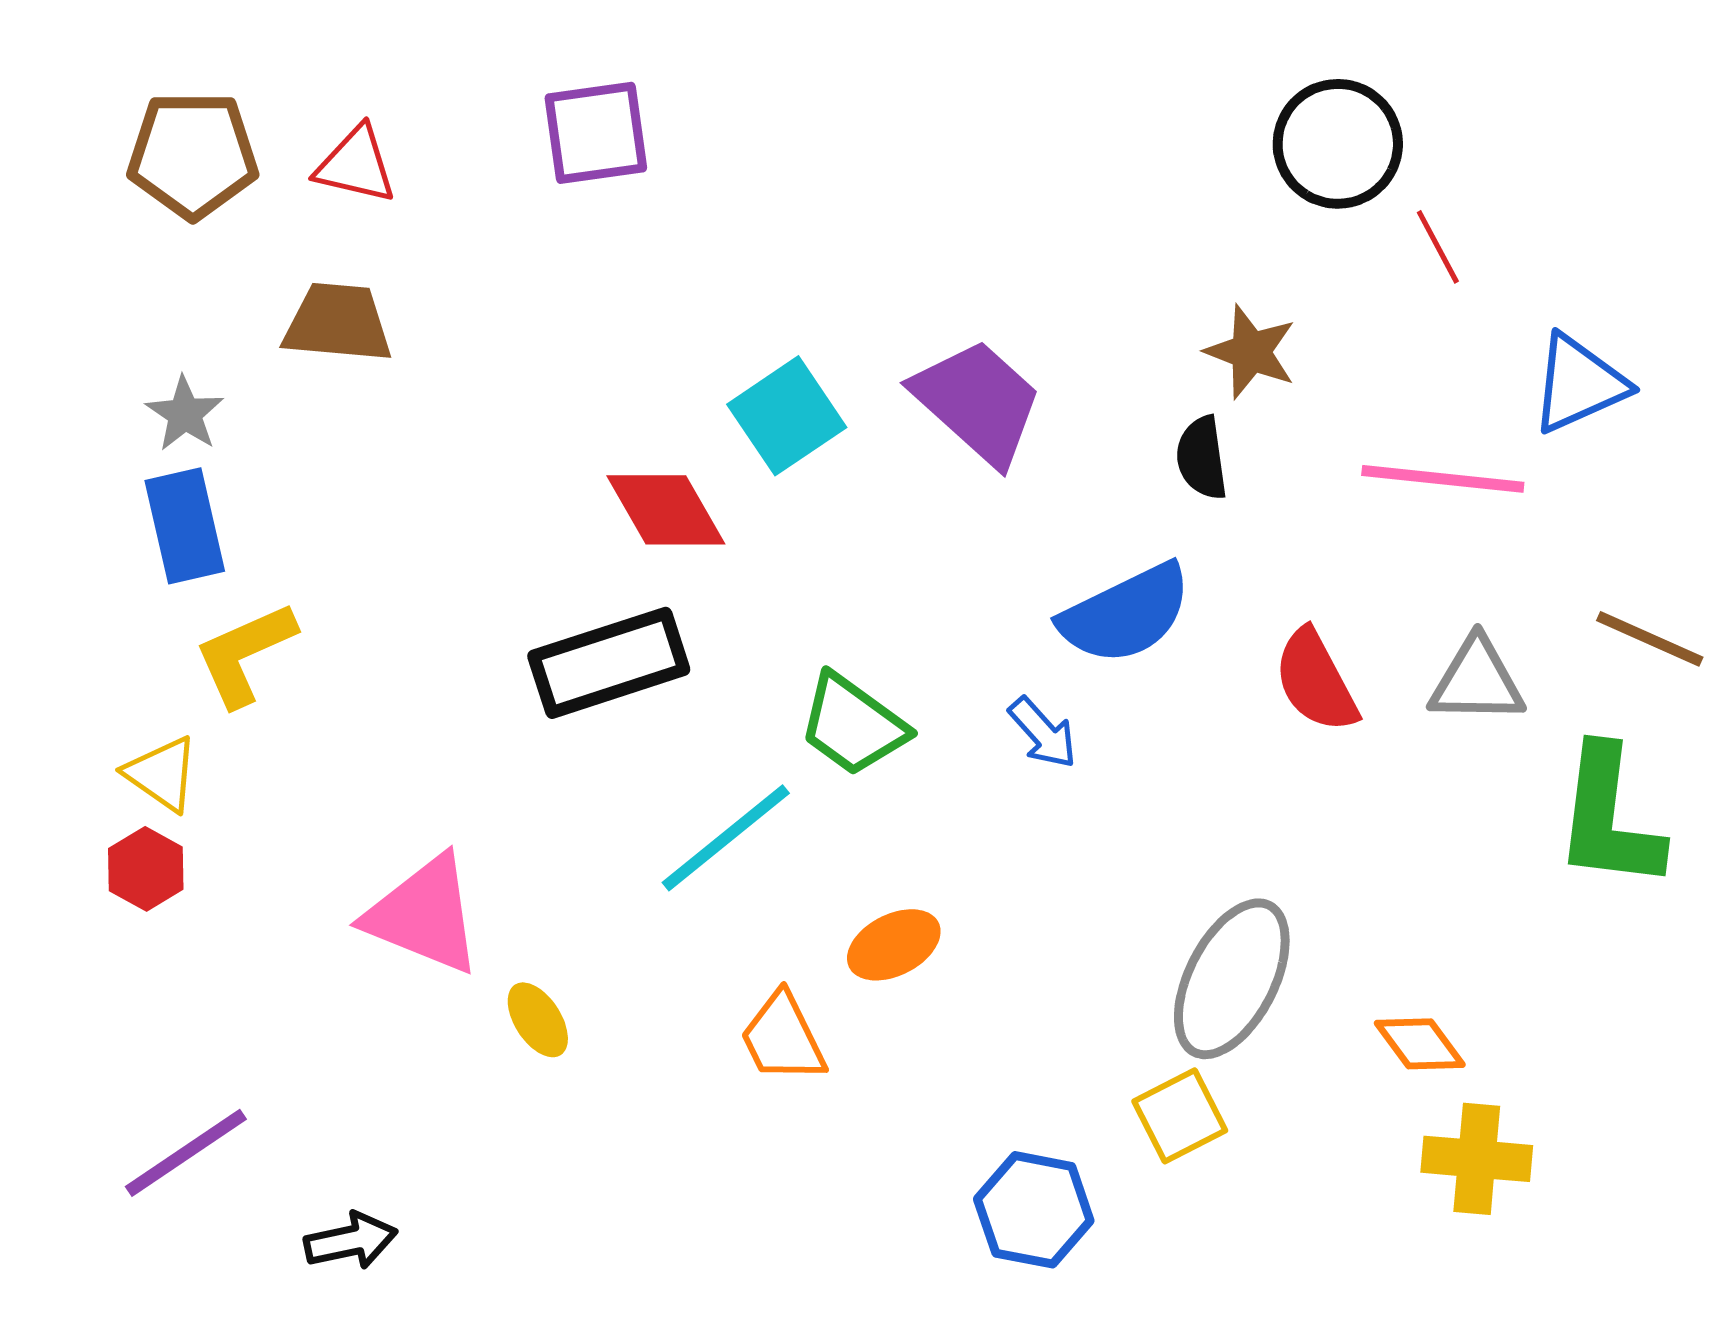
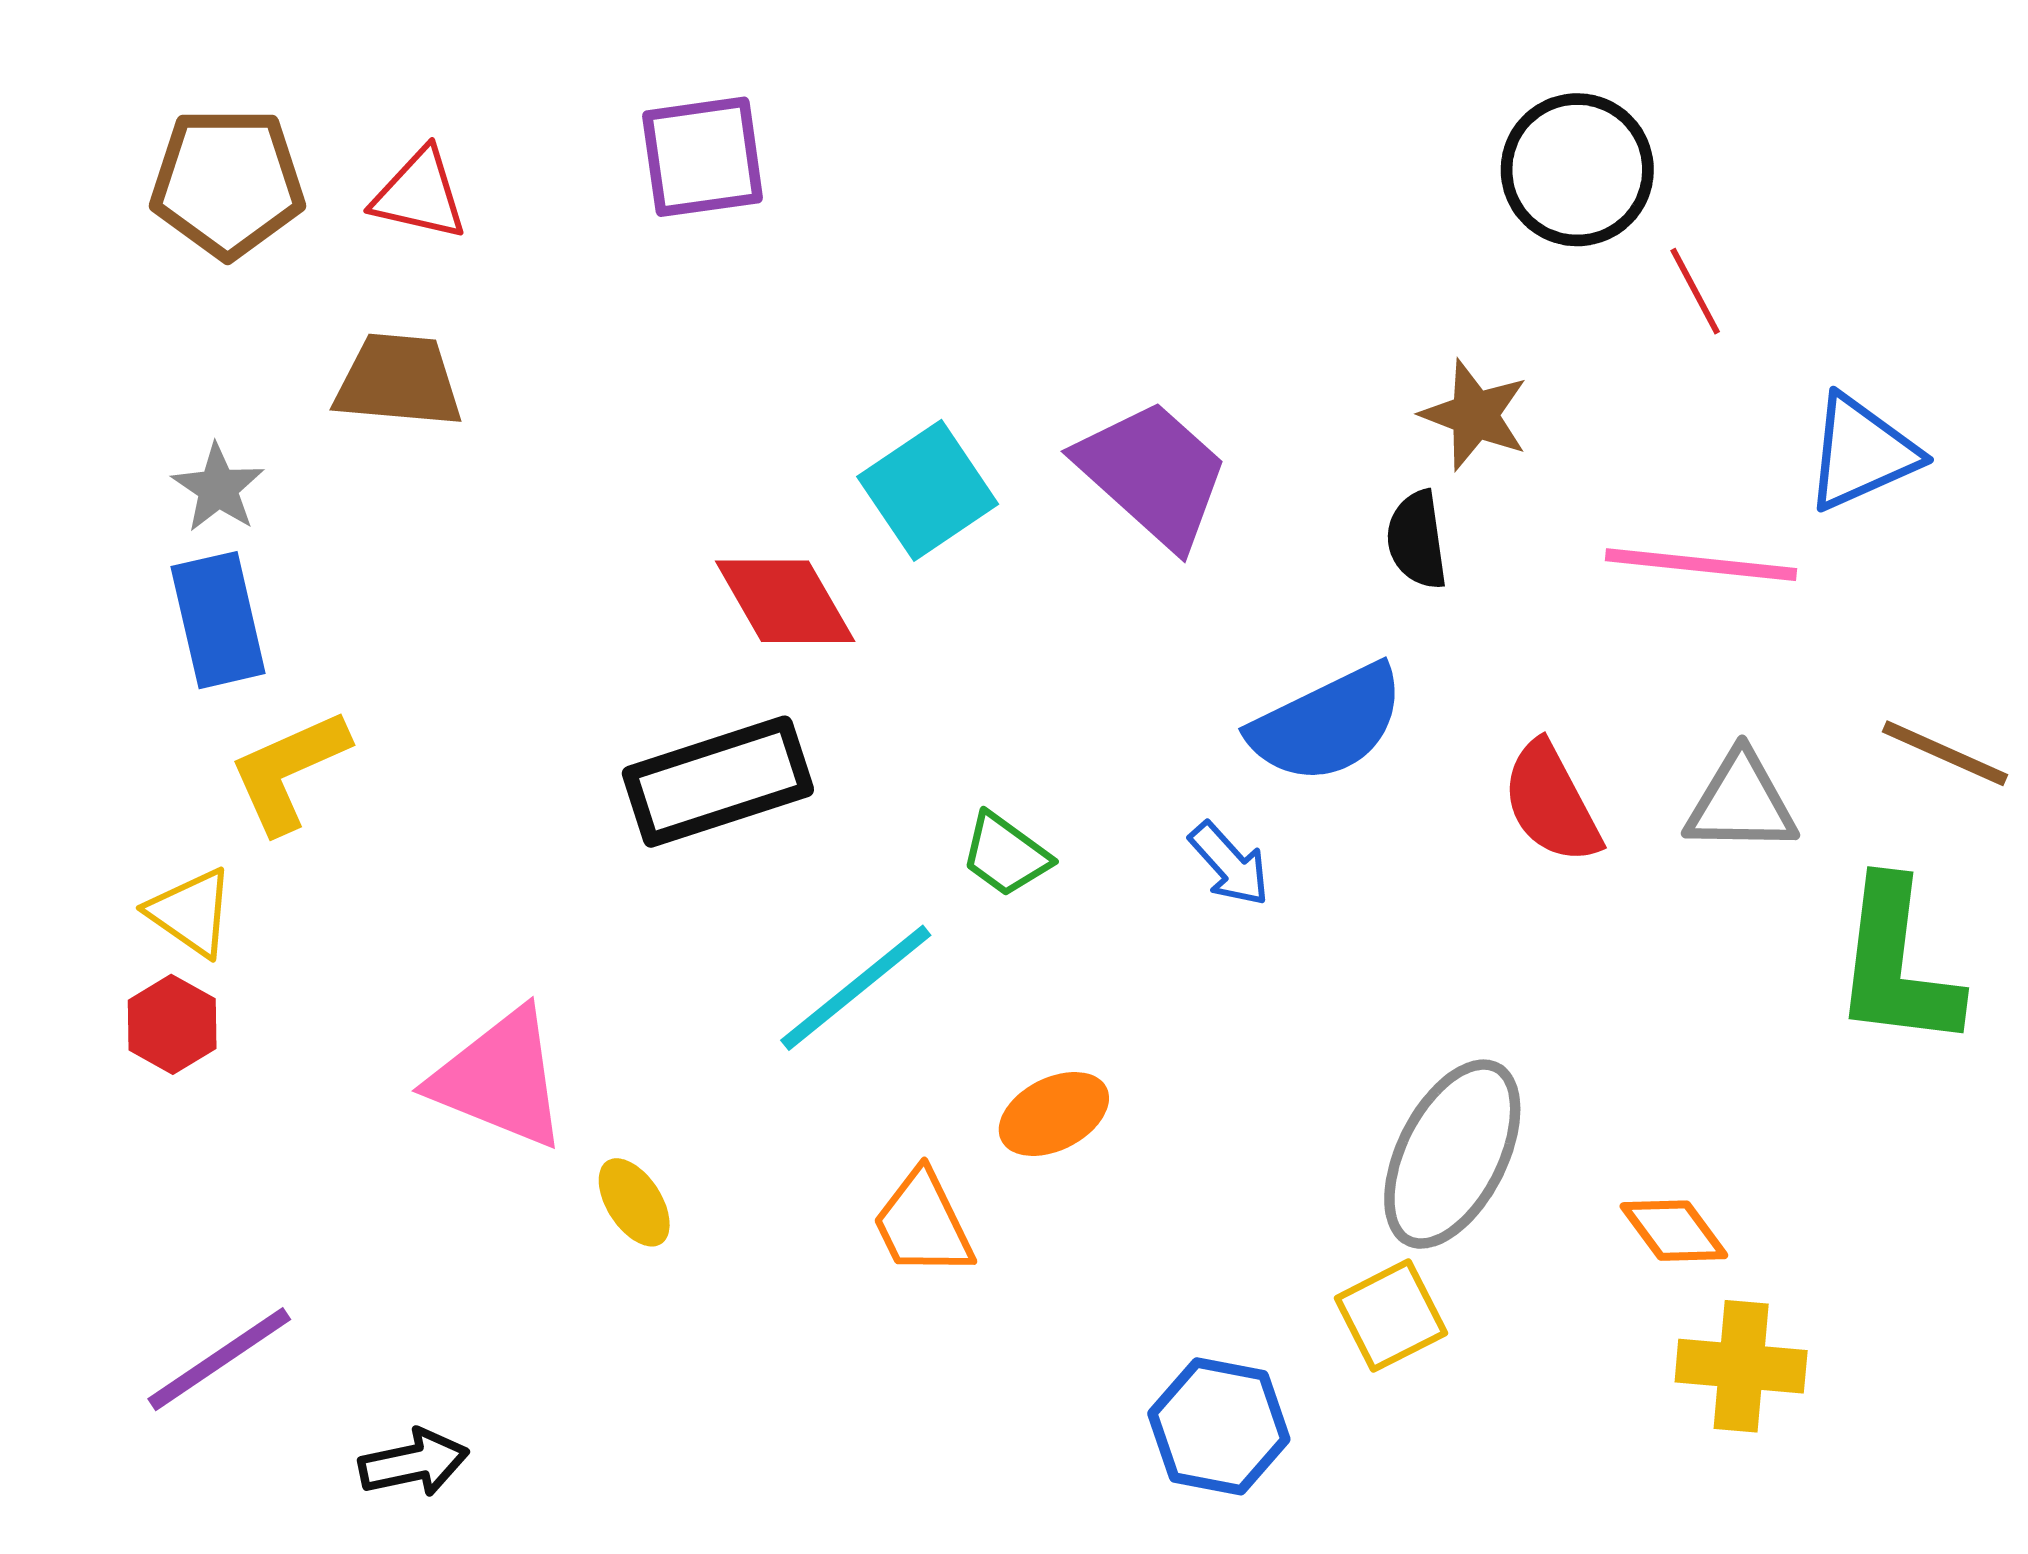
green trapezoid: (853, 725) -> (1006, 855), size x0.7

